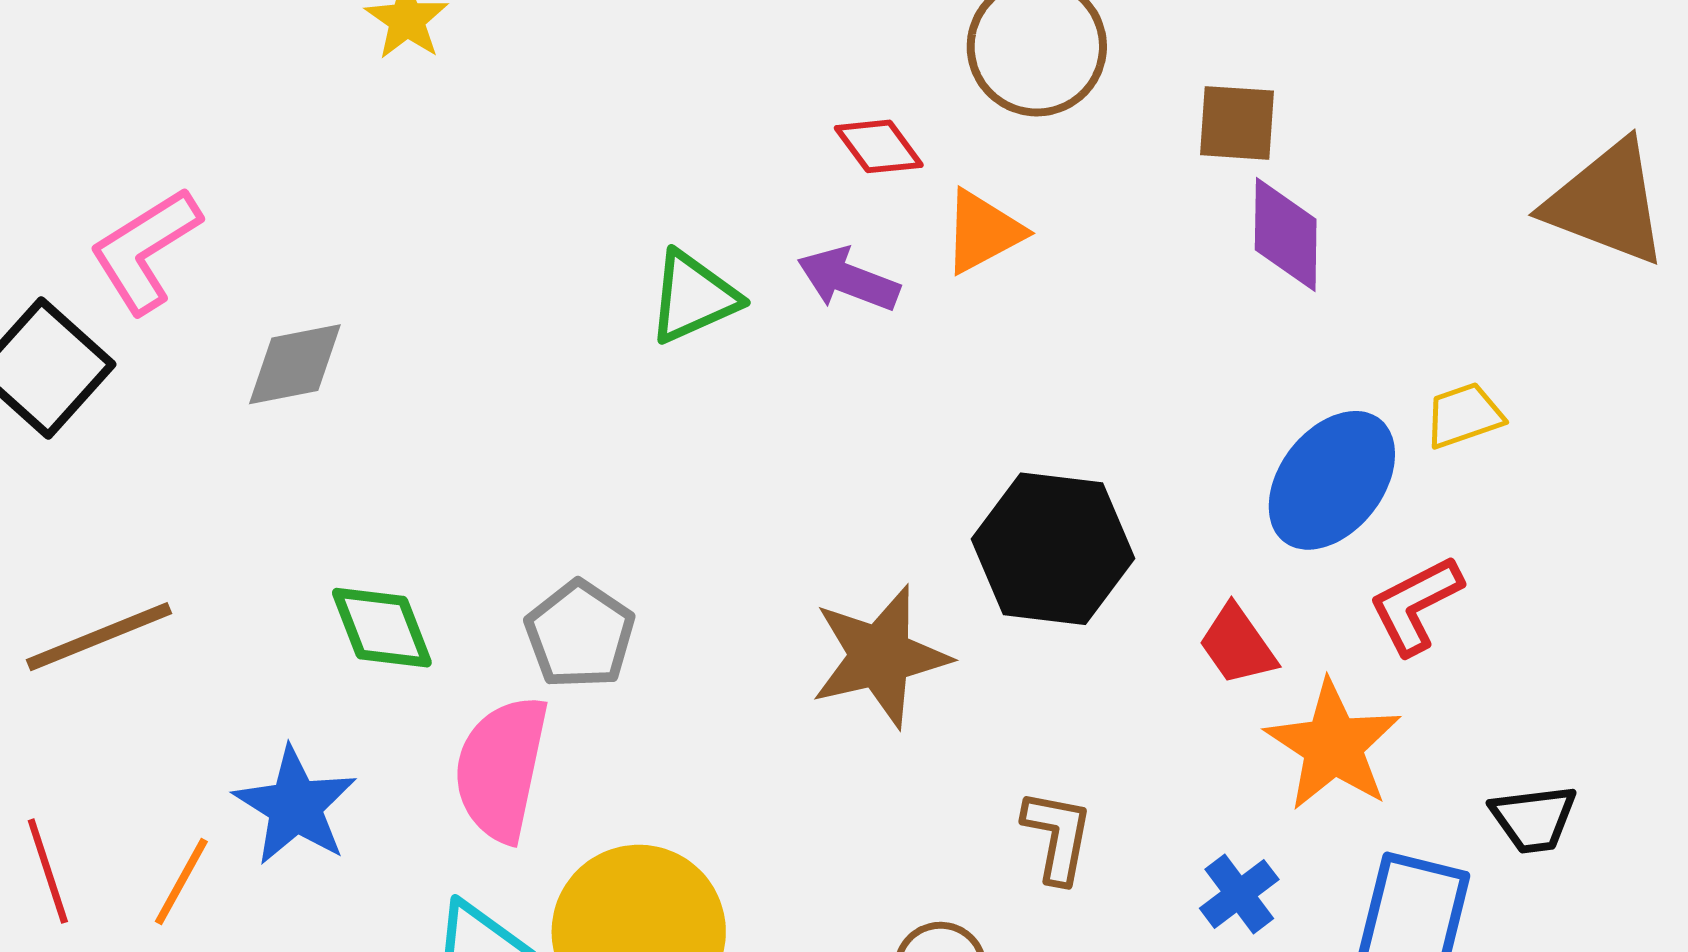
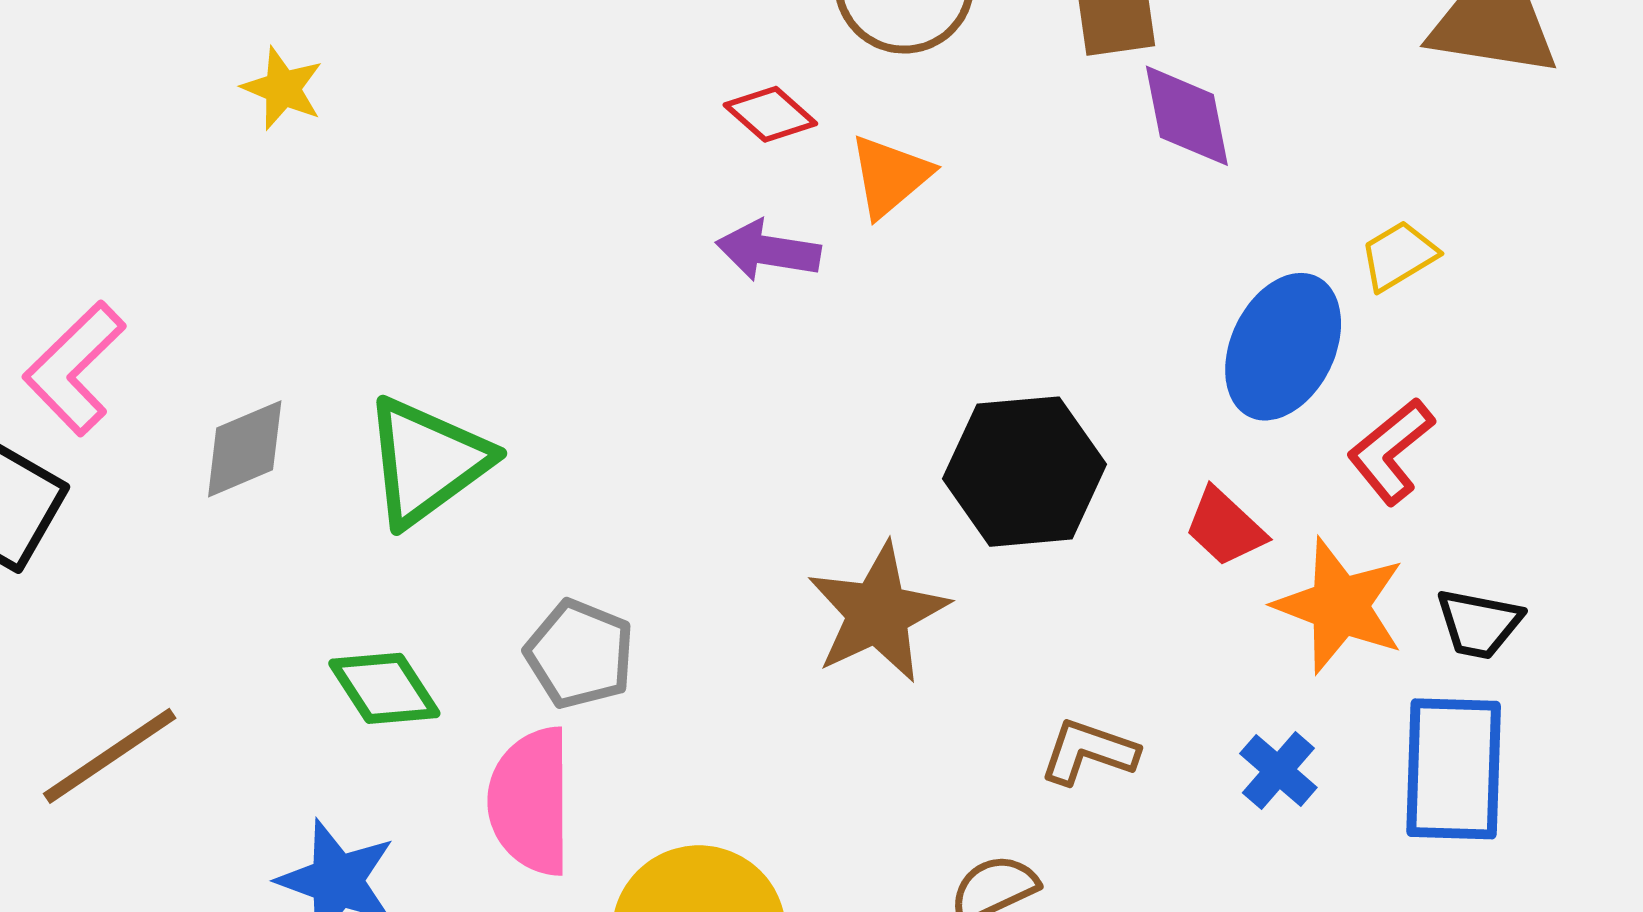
green triangle: (693, 297) -> (427, 461), moved, size x1.4
black trapezoid: (1534, 819) -> (1479, 624), moved, turned 30
brown L-shape: (1057, 836) -> (1089, 752), turned -70

